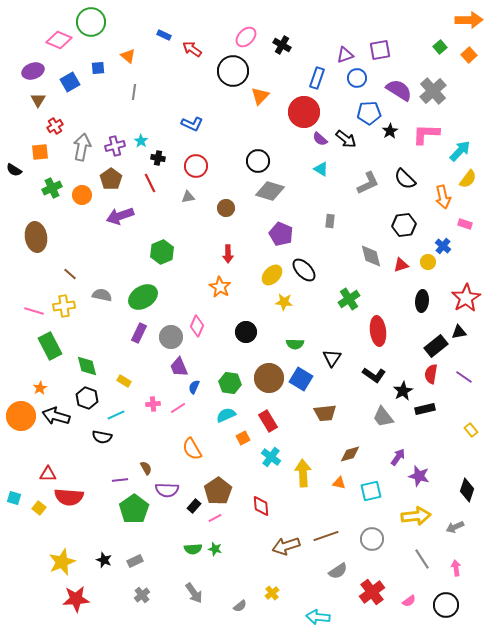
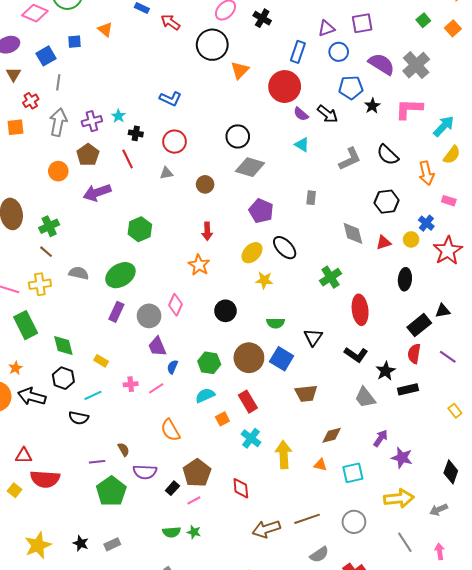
gray line: (134, 92) -> (58, 82), moved
green cross: (52, 188) -> (49, 226), moved
red star: (466, 298) -> (448, 251), moved

